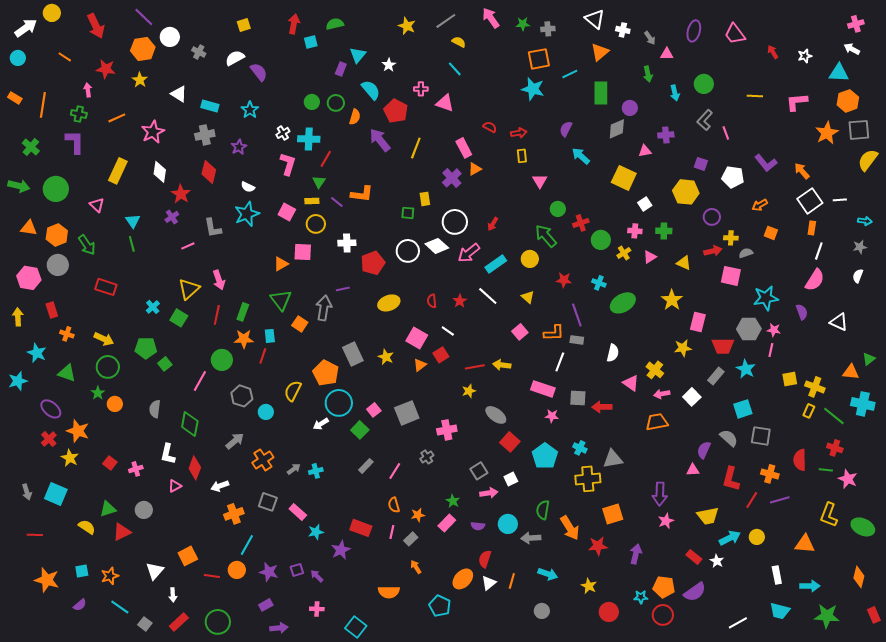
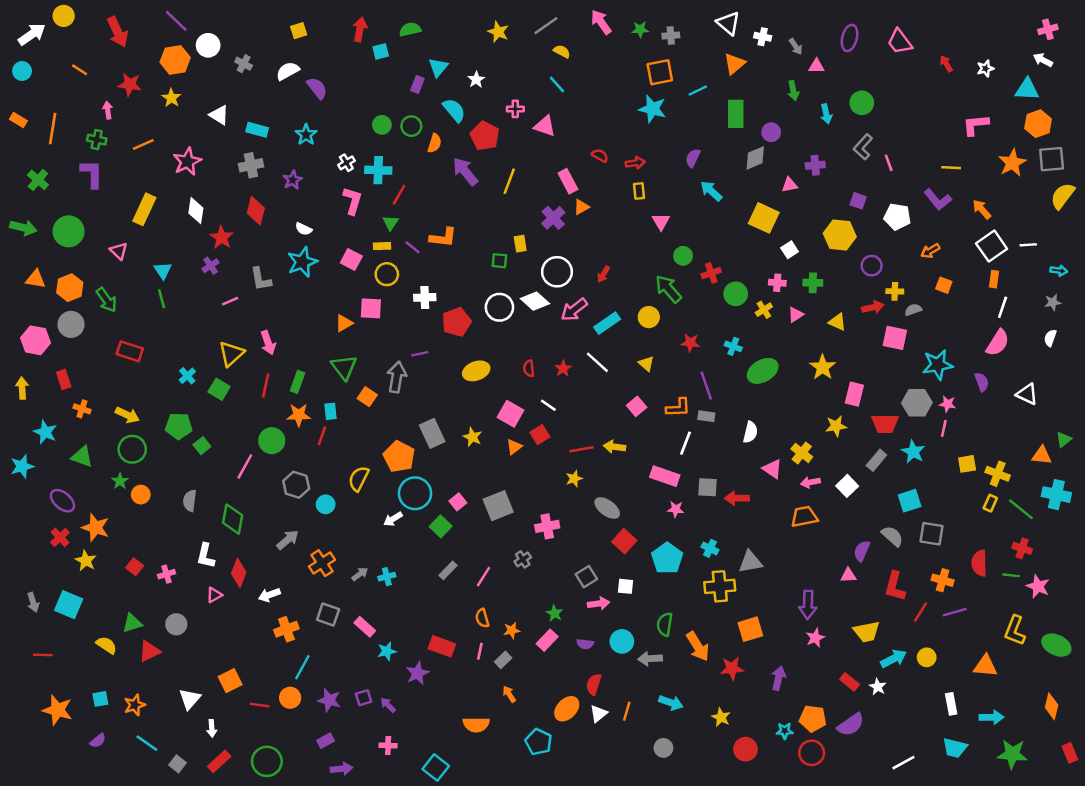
yellow line: (755, 96) -> (951, 168), moved
white square: (511, 479) -> (626, 586), turned 32

